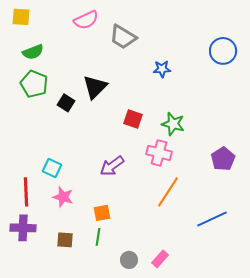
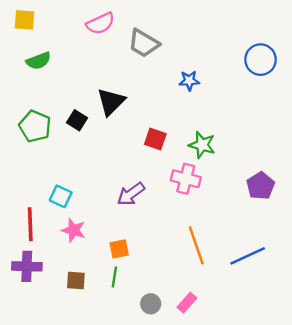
green pentagon: (34, 84) -> (35, 126), moved
orange line: (168, 192) -> (196, 245), moved, turned -52

